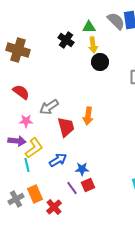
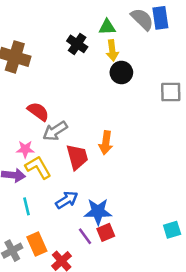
red semicircle: (21, 92) -> (38, 111), moved
yellow L-shape: (34, 148) -> (38, 167), moved, turned -85
blue star: (82, 169) -> (98, 212), size x1.5

